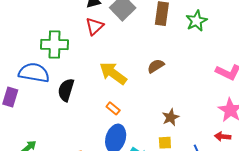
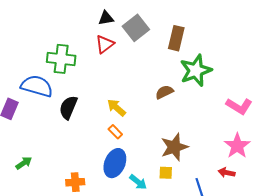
green star: (196, 21) -> (196, 70), moved, size x1.4
yellow arrow: (113, 73) -> (116, 108), moved, size x0.7
brown star: (171, 117) -> (174, 147), size x1.5

